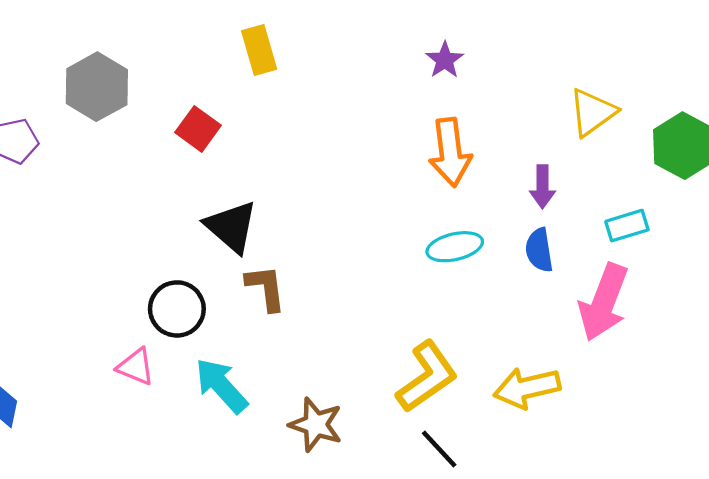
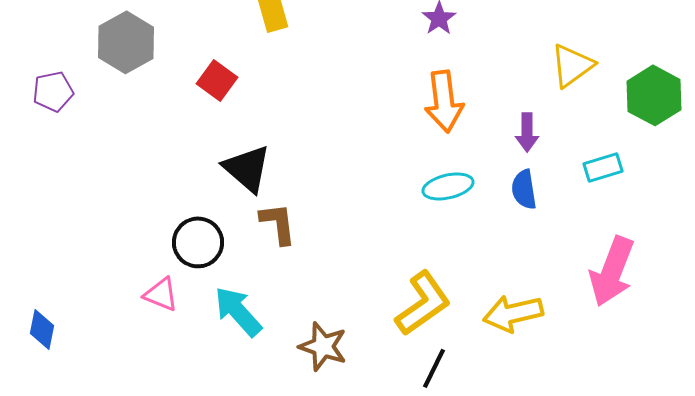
pink arrow: (604, 302) -> (612, 271), moved
black line: (439, 449) -> (434, 368), turned 69

